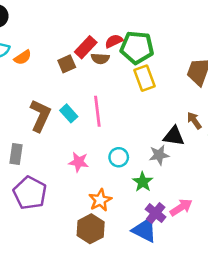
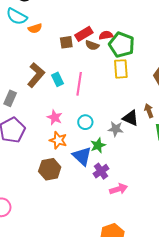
orange star: (100, 200) -> (58, 140), moved, turned 30
pink arrow: (181, 207) -> (118, 189), moved
blue triangle: (145, 230) -> (82, 156), moved

